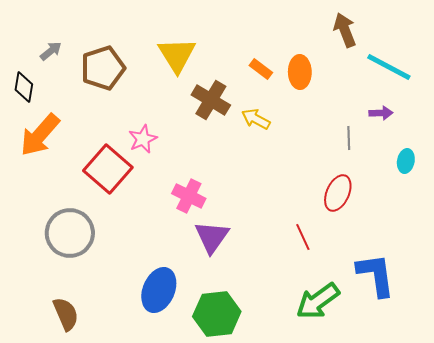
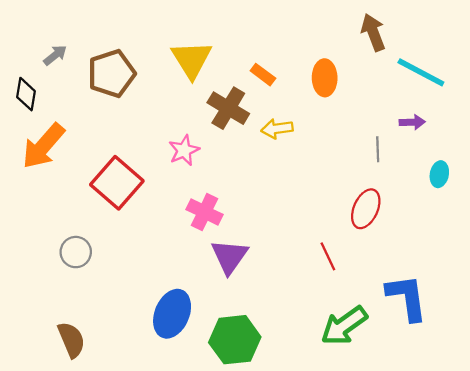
orange rectangle: (261, 69) -> (263, 75), moved
yellow arrow: (256, 119) -> (277, 129), turned -36
pink star: (143, 139) -> (184, 150), moved
gray circle: (70, 233) -> (76, 252), size x0.6

